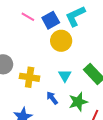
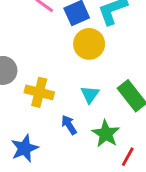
green star: (78, 102) -> (106, 134), turned -30

